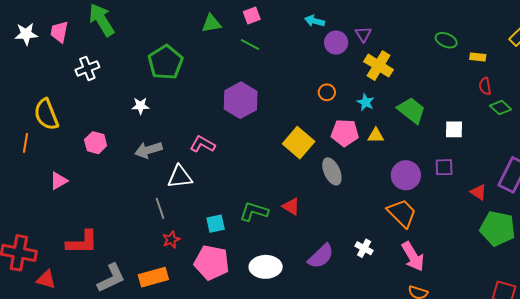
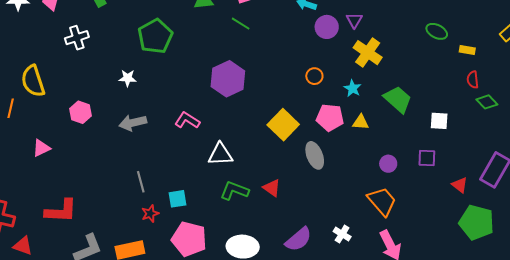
purple circle: (406, 175) -> (388, 164), size x0.6
white triangle: (180, 177) -> (220, 154), moved
cyan square: (216, 224) -> (177, 199), moved

